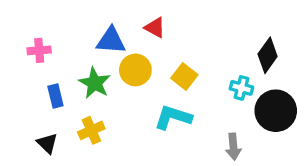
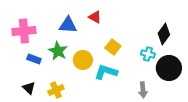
pink cross: (39, 50) -> (24, 31), size x1.6
yellow circle: (135, 70) -> (83, 60), moved
blue rectangle: (55, 96) -> (34, 59), turned -56
yellow cross: (91, 130) -> (56, 90), moved

